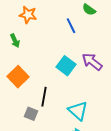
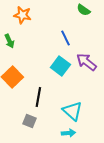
blue line: (71, 26) -> (65, 38), moved
gray square: (31, 114) -> (29, 121), moved

